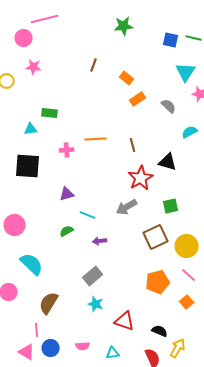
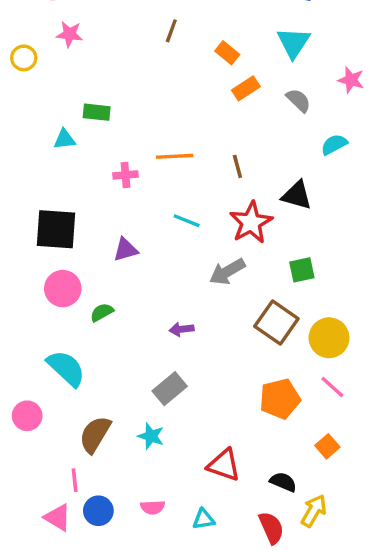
cyan triangle: (186, 72) -> (293, 43), moved
black square: (28, 166) -> (56, 229), moved
cyan line: (88, 215) -> (187, 221), moved
pink circle: (15, 225) -> (63, 289), moved
green semicircle: (67, 231) -> (102, 312), moved
brown square: (156, 237) -> (276, 322), turned -30
orange square: (187, 302) -> (327, 446), moved
cyan star: (96, 304) -> (151, 436), moved

